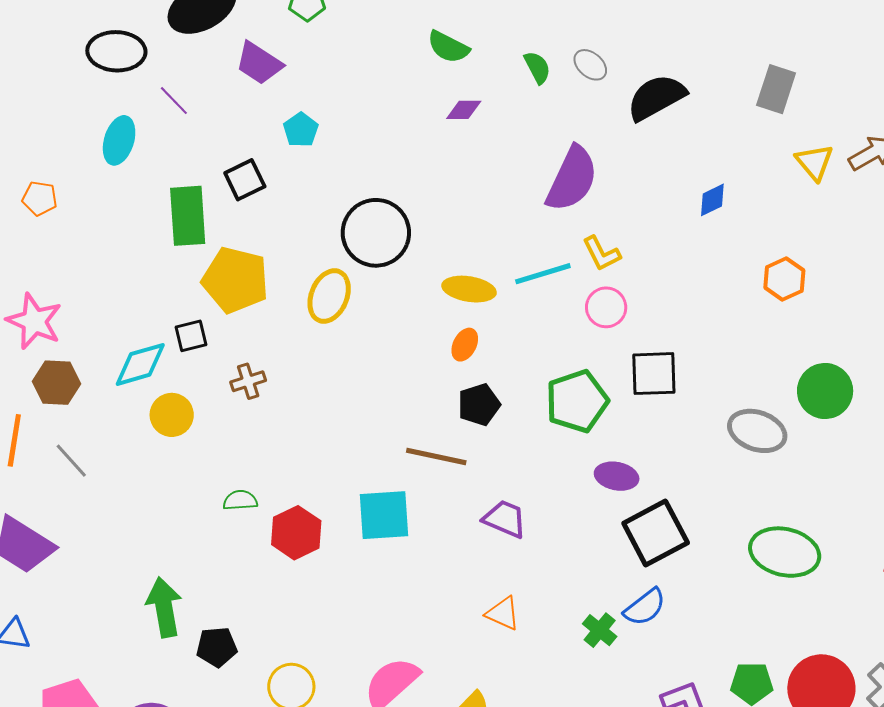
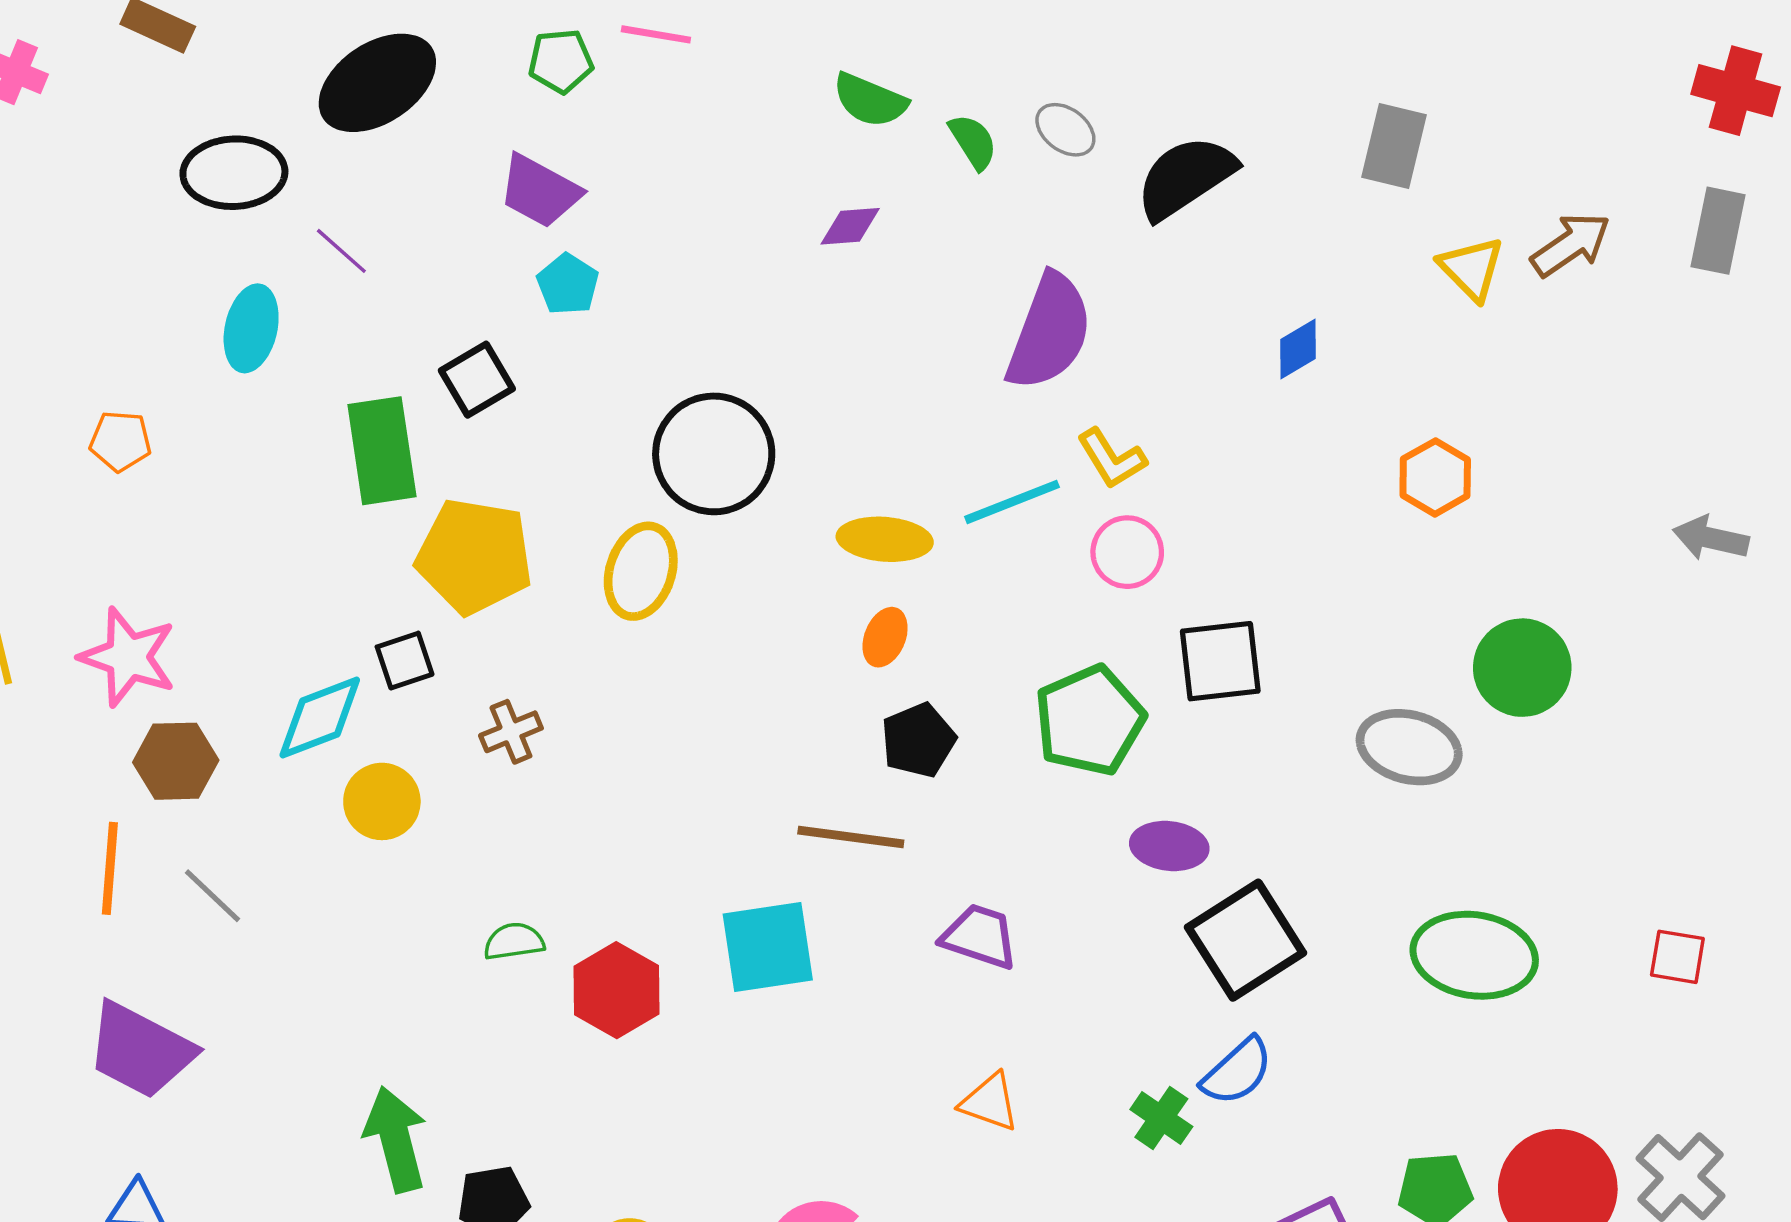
green semicircle: (448, 47) -> (870, 100), moved
purple trapezoid: (259, 63) -> (540, 191), moved

